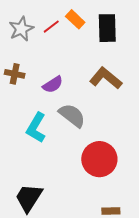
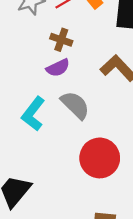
brown cross: (15, 74) -> (61, 40), moved

